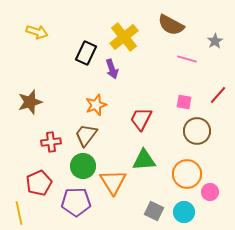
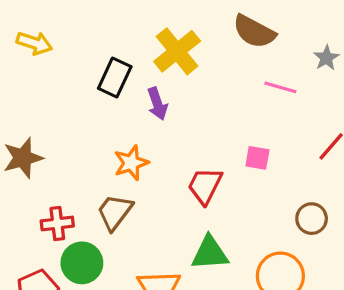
pink square: (184, 102) -> (257, 158), moved
brown circle: (197, 131) -> (312, 219), moved, size x0.7
green circle: (83, 166) -> (82, 263), moved

